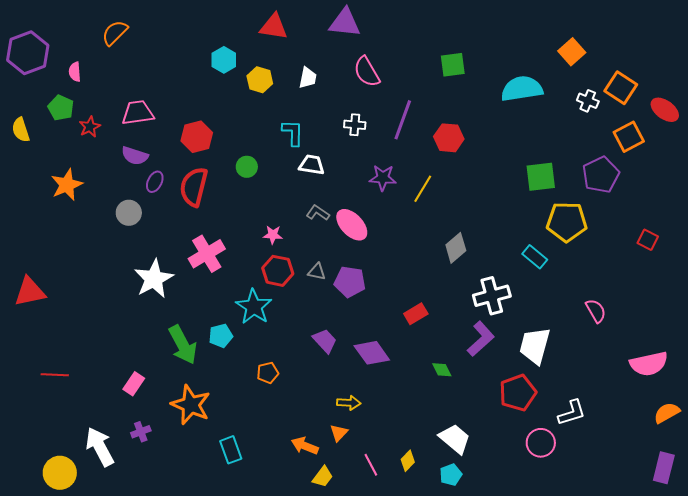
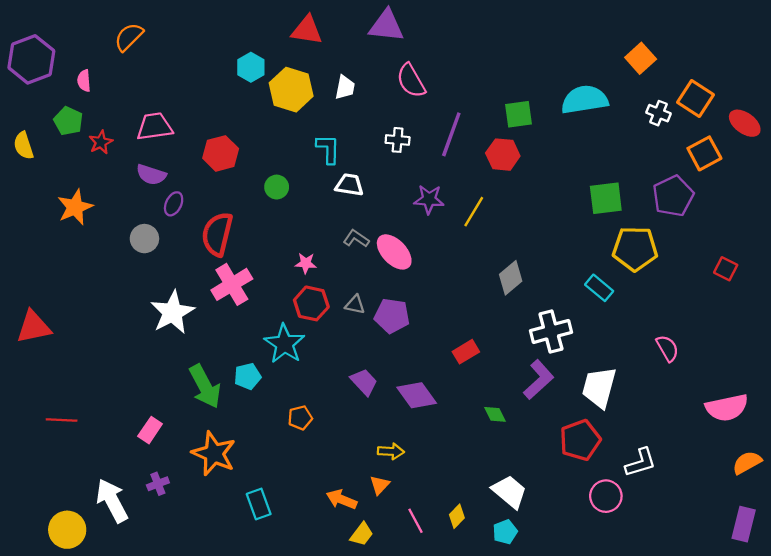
green square: (453, 65) -> (519, 114), moved
yellow hexagon: (260, 80) -> (291, 90), size x1.5
red semicircle: (194, 187) -> (217, 234), moved

